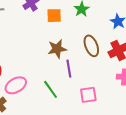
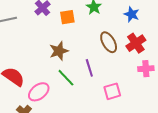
brown star: (57, 49) -> (59, 51), moved
green line: (51, 89) -> (66, 78), moved

